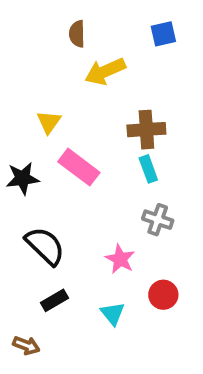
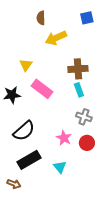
black semicircle: (45, 246) -> (24, 131), turned 95
red circle: (163, 295) -> (87, 143), moved
black rectangle: (54, 300) -> (29, 160), size x1.6

